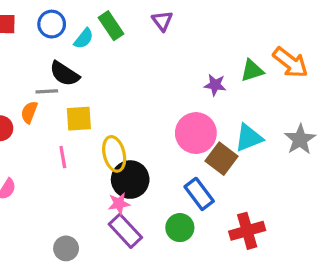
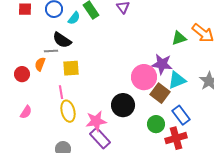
purple star: (215, 85) -> (162, 64), moved, size x1.5
yellow ellipse: (114, 154) -> (68, 111), moved
black circle: (130, 180) -> (123, 105), moved
blue rectangle: (199, 194) -> (181, 115), moved
pink star: (119, 204) -> (96, 121), size x1.5
green circle: (180, 228) -> (156, 124), moved

